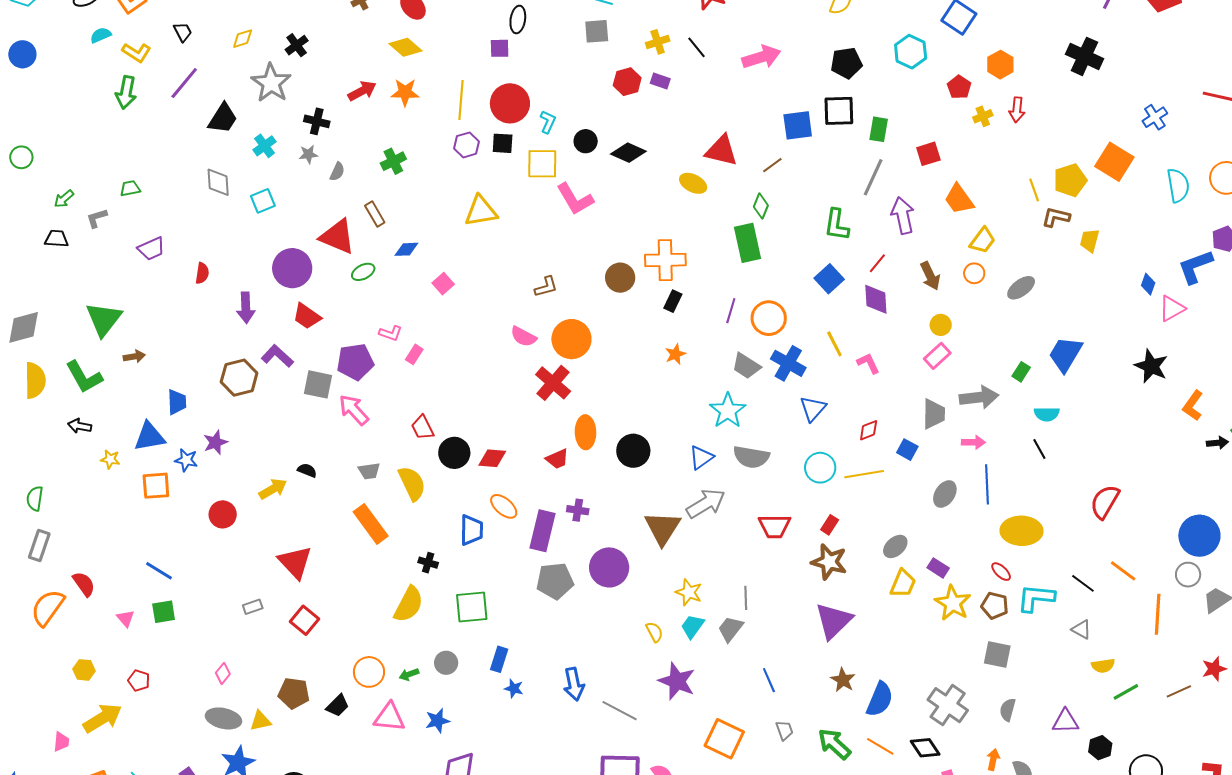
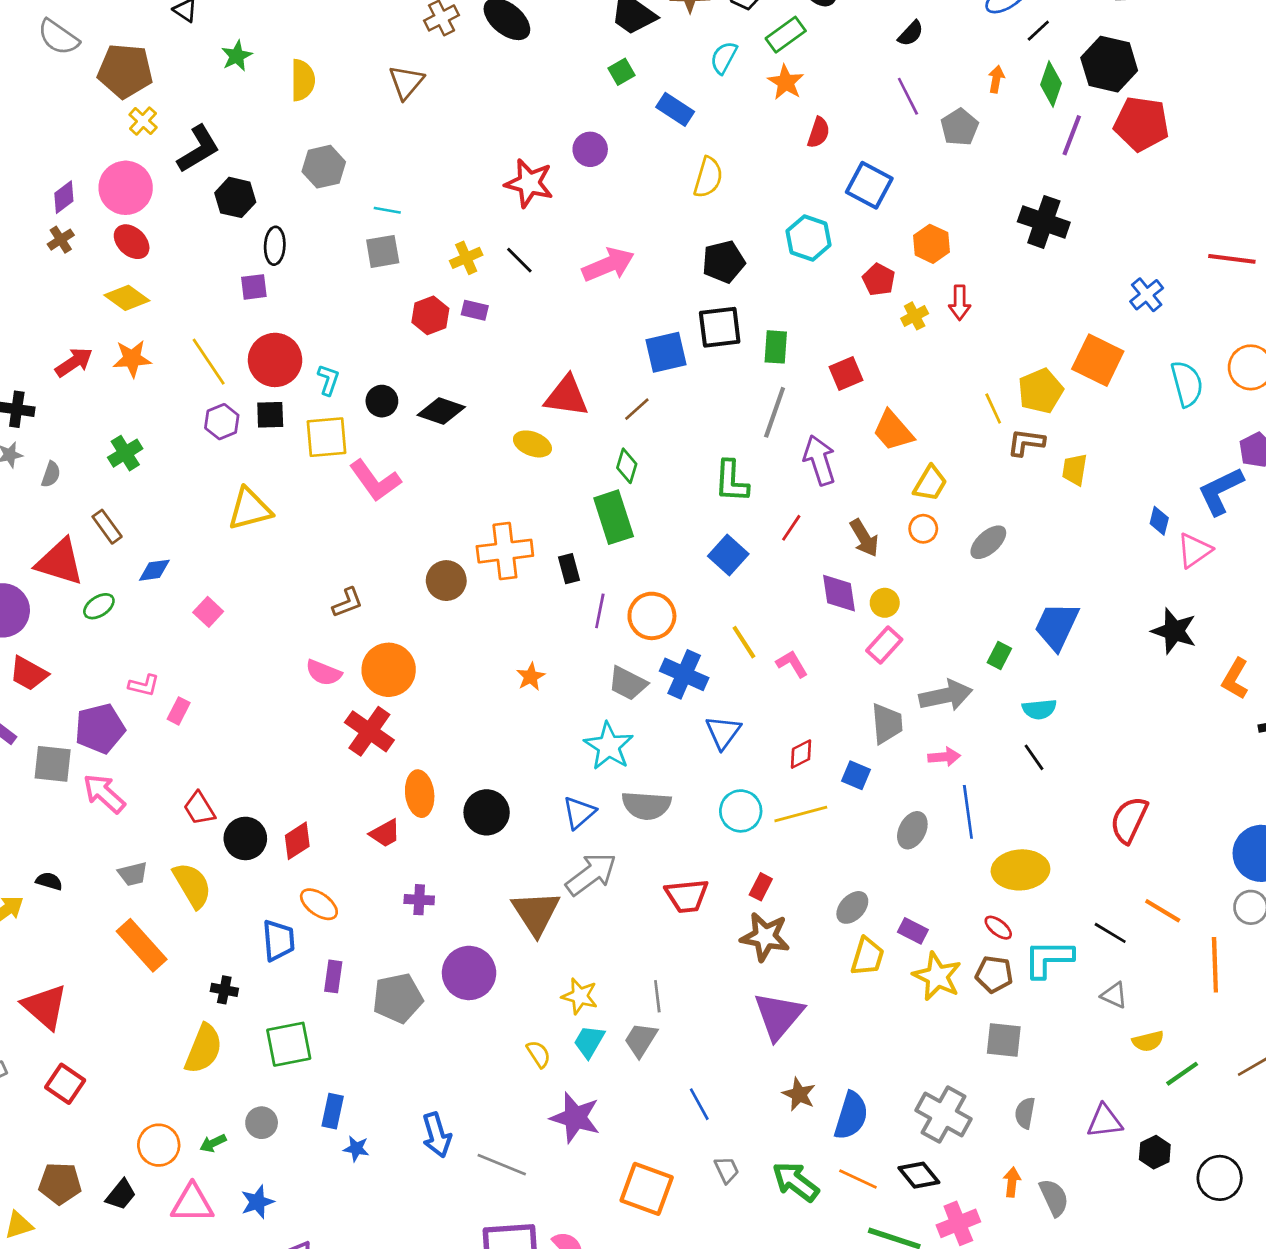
yellow line: (461, 100) -> (209, 362), turned -33
purple diamond: (876, 299) -> (839, 593), moved
black rectangle: (673, 301) -> (569, 569), moved, turned -35
red diamond: (492, 458) -> (297, 841), turned -32
purple rectangle: (542, 531) -> (333, 976), moved, size x0.6

